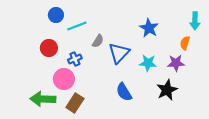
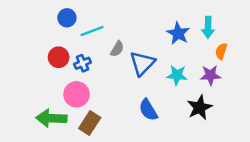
cyan arrow: (195, 21) -> (208, 27), moved
blue cross: (75, 59) -> (82, 63), moved

